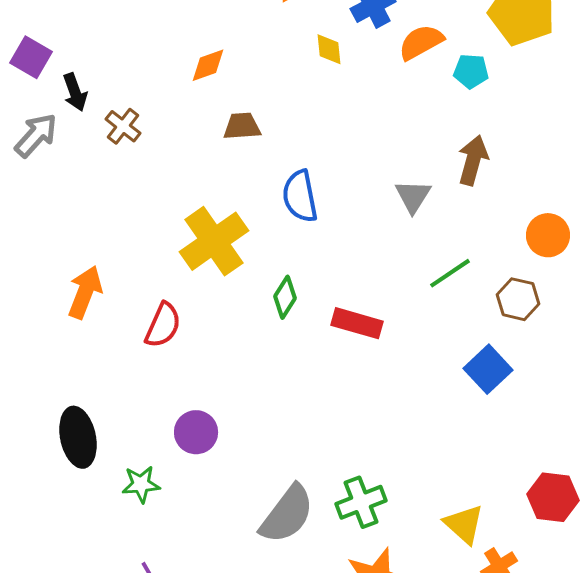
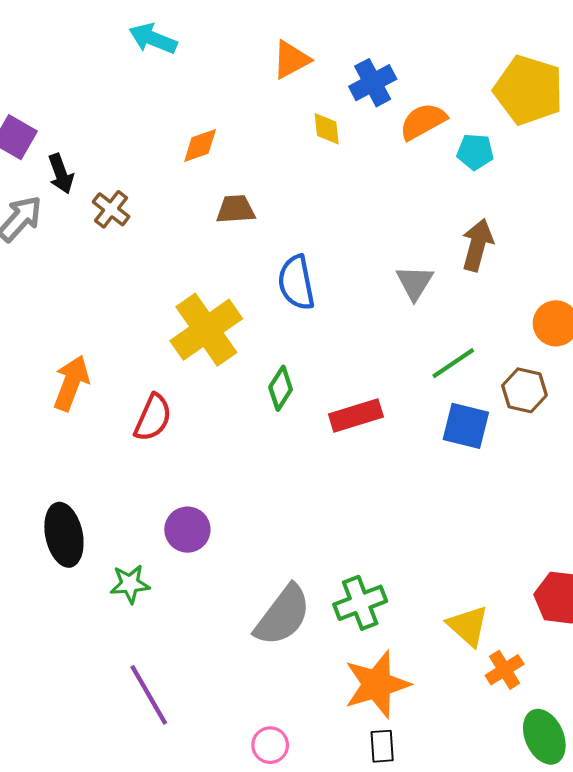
red rectangle: (357, 323) -> (356, 415), turned -33
blue square: (488, 369) -> (466, 426), moved, turned -33

